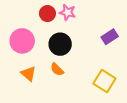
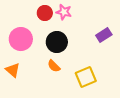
orange triangle: (28, 74) -> (13, 70), moved
yellow square: (104, 81) -> (86, 77), moved, turned 35

